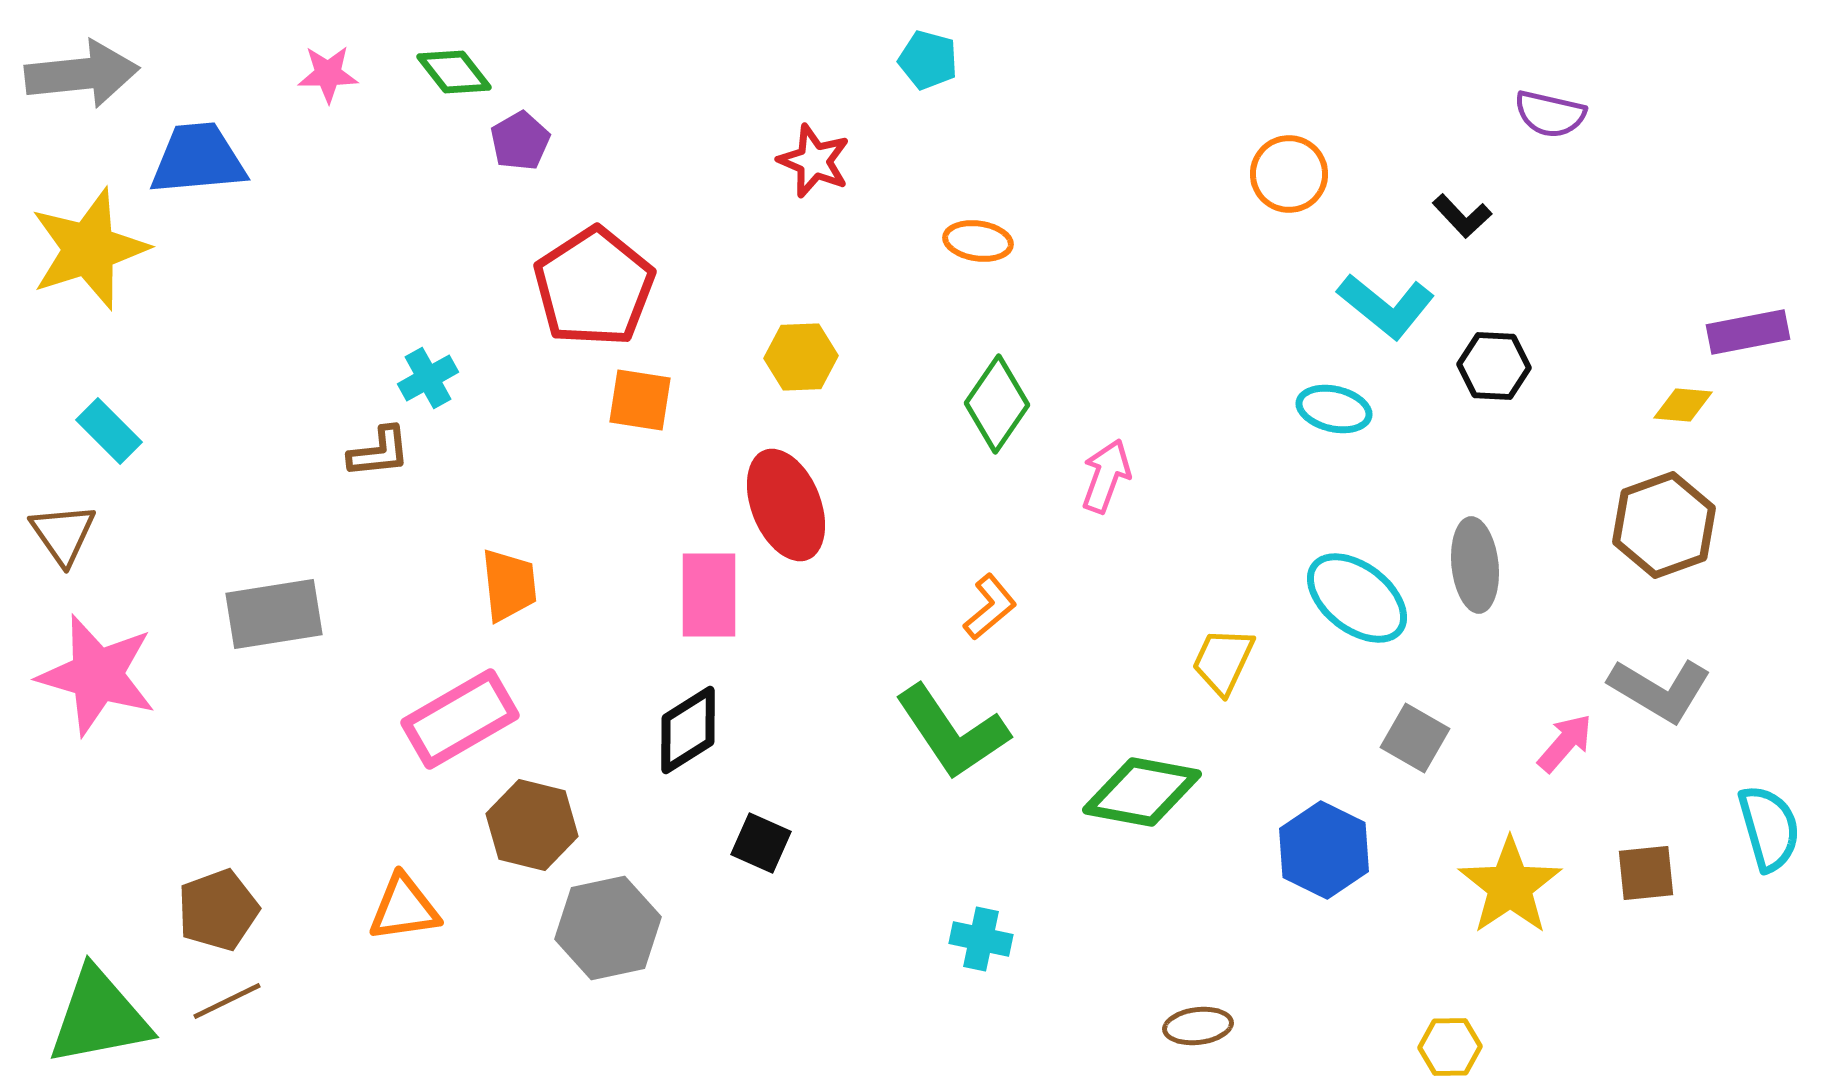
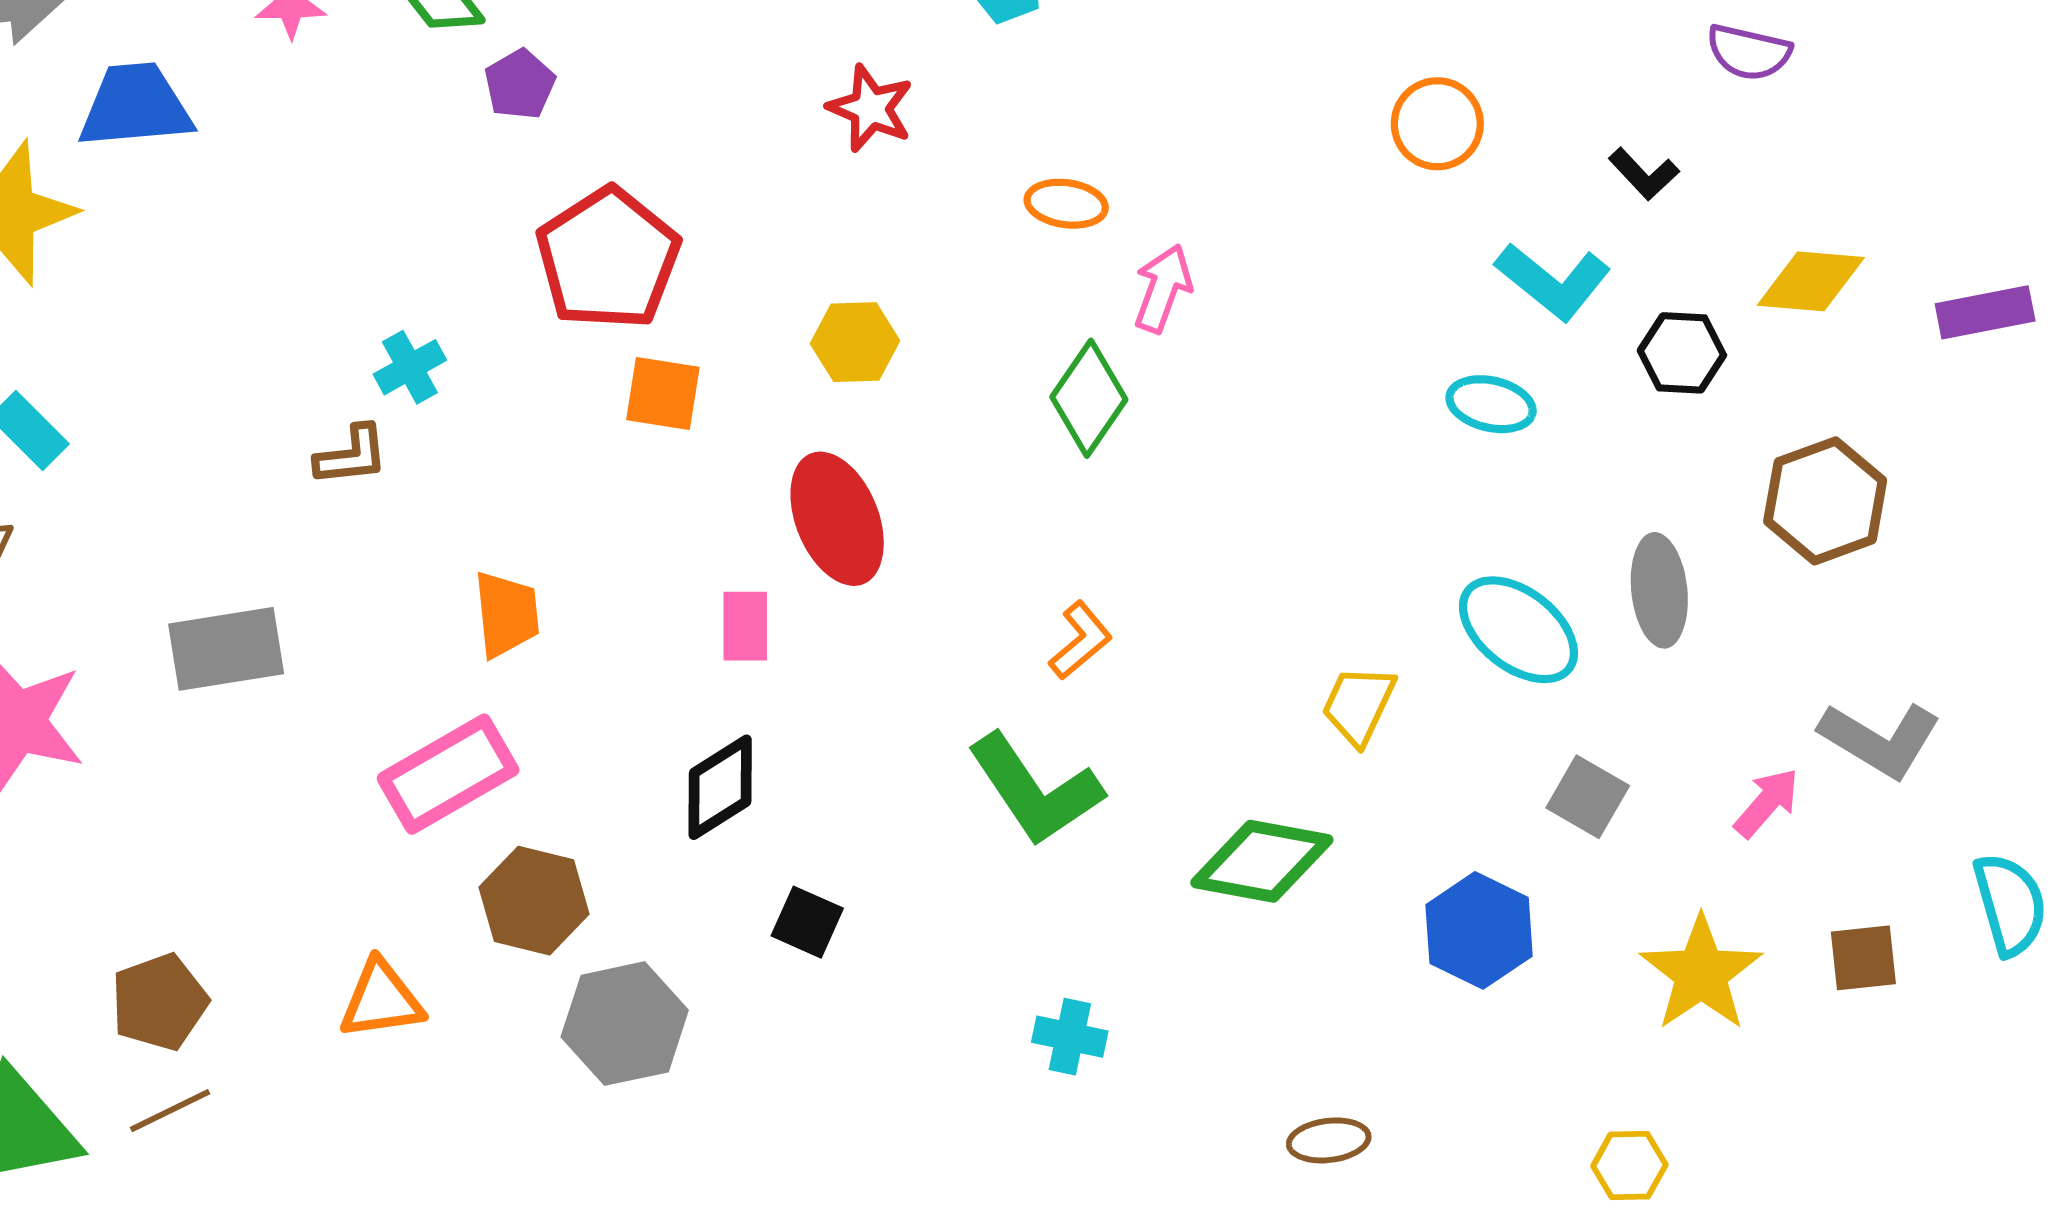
yellow diamond: (1683, 405) -> (1811, 281), moved, size x1.5
pink arrow: (1106, 476) -> (1163, 288), moved
brown hexagon: (1664, 525) -> (1825, 501), moved
pink rectangle: (709, 595) -> (745, 626), size x0.7

